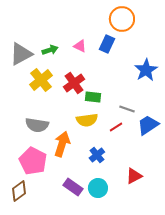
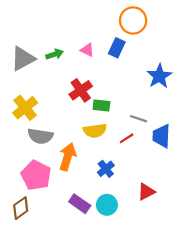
yellow cross: (41, 80) -> (25, 108), moved
blue trapezoid: (148, 125) -> (161, 136), turned -55

